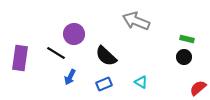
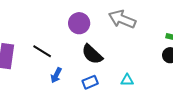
purple circle: (74, 34) -> (79, 23), moved
cyan triangle: (141, 82) -> (127, 80), turned -32

